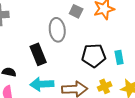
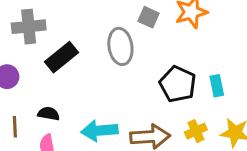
black rectangle: (38, 54) -> (61, 57), moved, turned 75
black pentagon: (94, 56) -> (178, 84), turned 30

